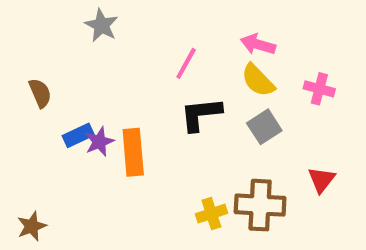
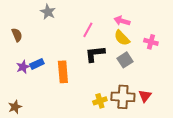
brown semicircle: (40, 93) -> (17, 35), moved
purple star: (99, 142) -> (23, 67), moved
red triangle: (321, 180) -> (145, 96), moved

